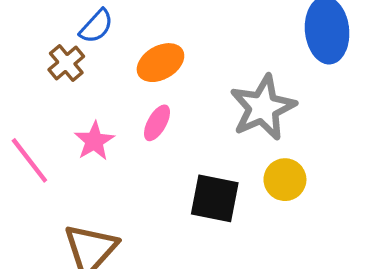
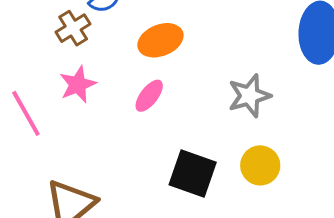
gray star: (263, 108) -> (249, 96), size x0.7
pink star: (94, 141) -> (78, 84), moved

